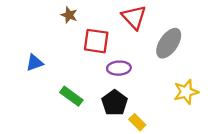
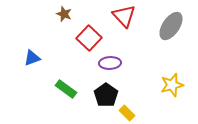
red square: (96, 41) -> (89, 38), turned 35
gray ellipse: (169, 43) -> (171, 26), moved

